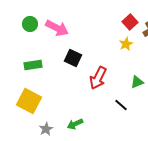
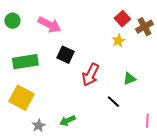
green circle: (30, 24) -> (12, 21), moved
green rectangle: (33, 65) -> (25, 62), size x1.4

